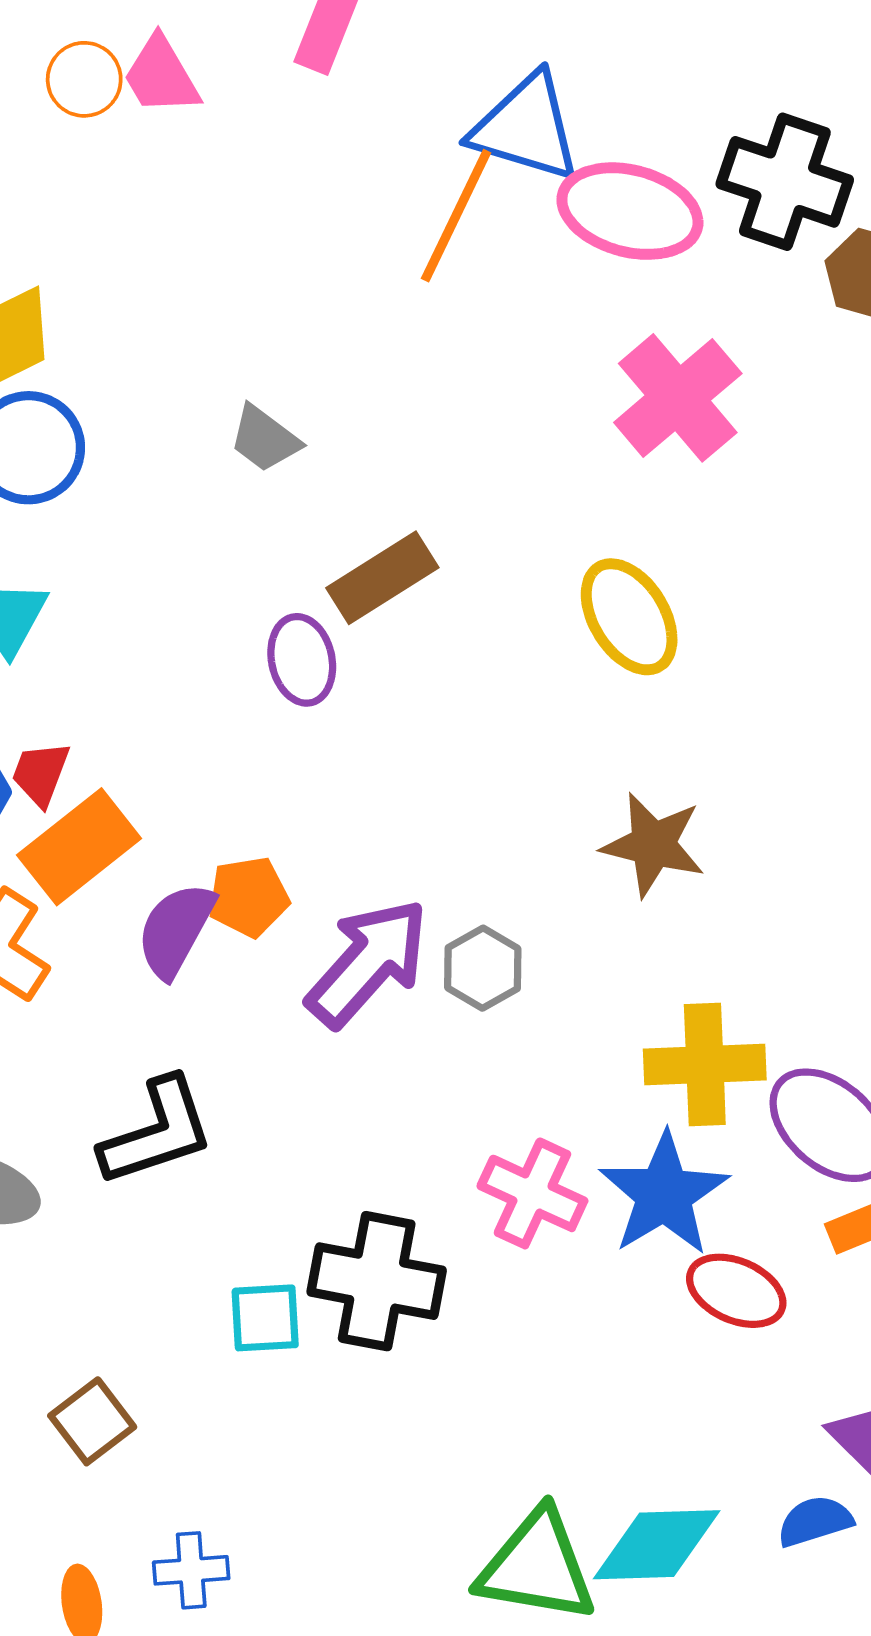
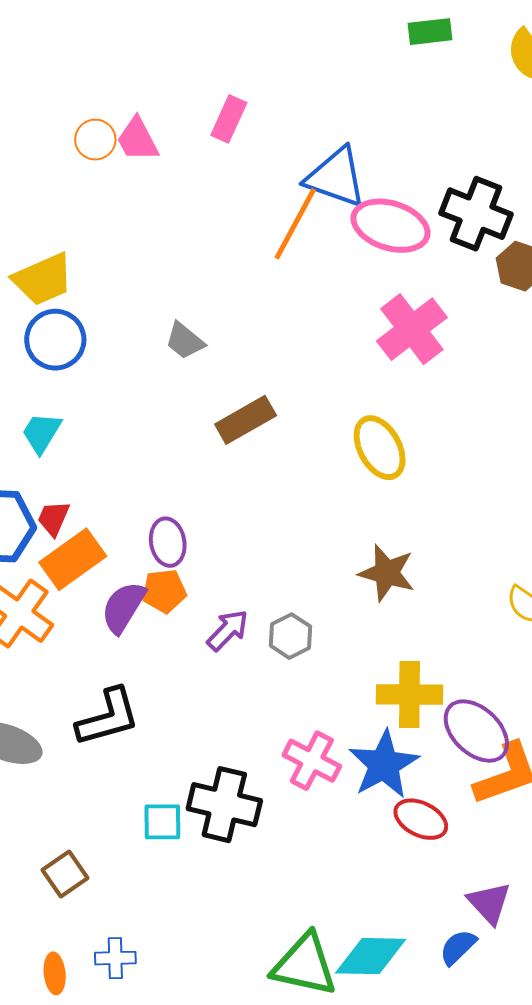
purple ellipse: (302, 660) -> (168, 542), moved
purple arrow: (368, 963) -> (228, 630), size x0.6
blue semicircle: (815, 1521) -> (458, 947), turned -30

